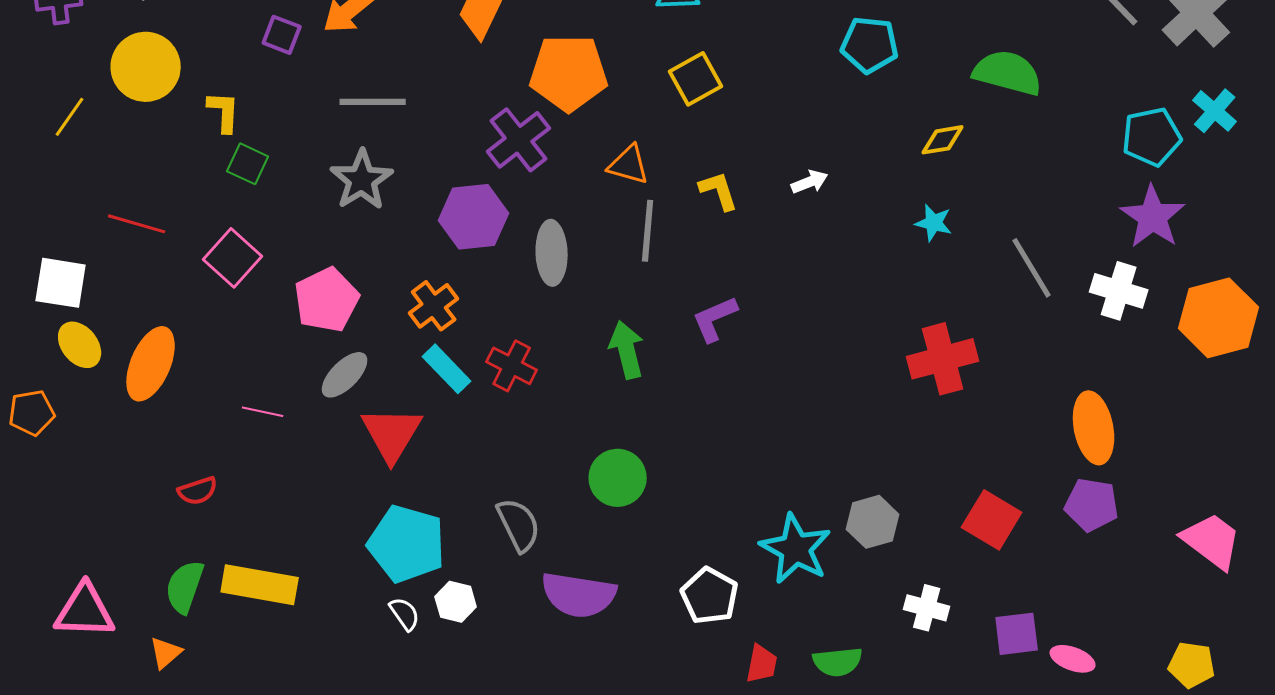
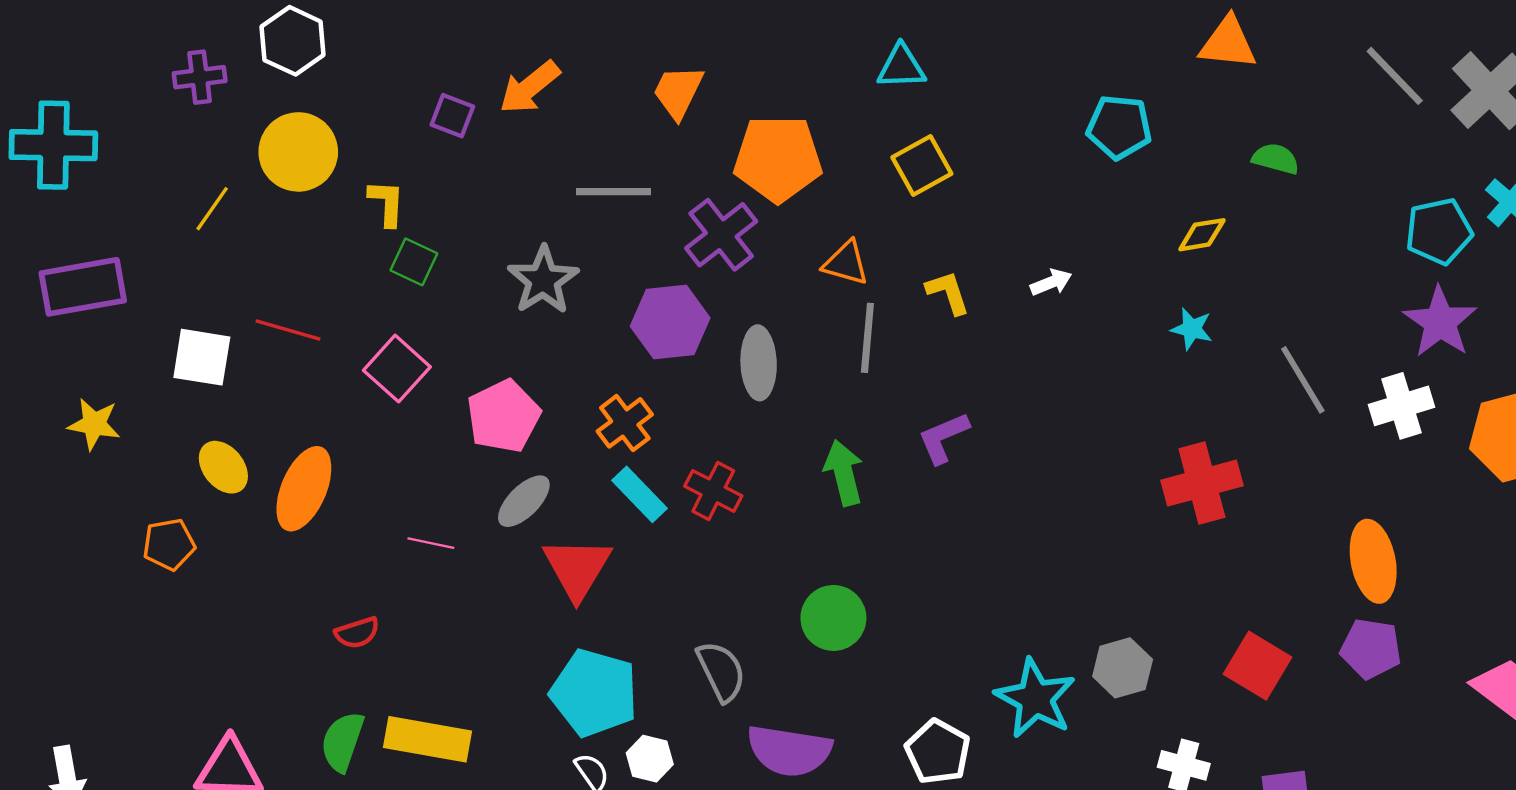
green semicircle: (1008, 73) -> (1276, 159), size x0.6
gray line: (373, 102) -> (613, 192), moved
white square: (61, 283) -> (202, 357), moved
white cross: (1119, 291) -> (1401, 406), turned -34

